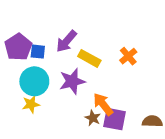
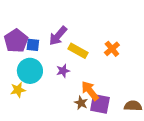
purple star: (72, 81) -> (63, 71), size x0.6
yellow star: (31, 104) -> (18, 90), moved

